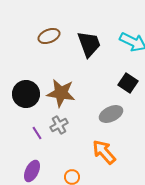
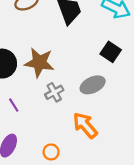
gray cross: (59, 125) -> (54, 92), moved

